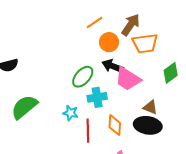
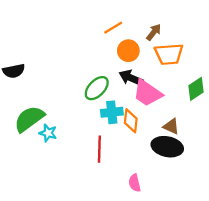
brown arrow: (131, 25) -> (154, 32), size x0.7
cyan star: (70, 113) -> (48, 133), moved
orange diamond: (115, 125) -> (131, 121), moved

